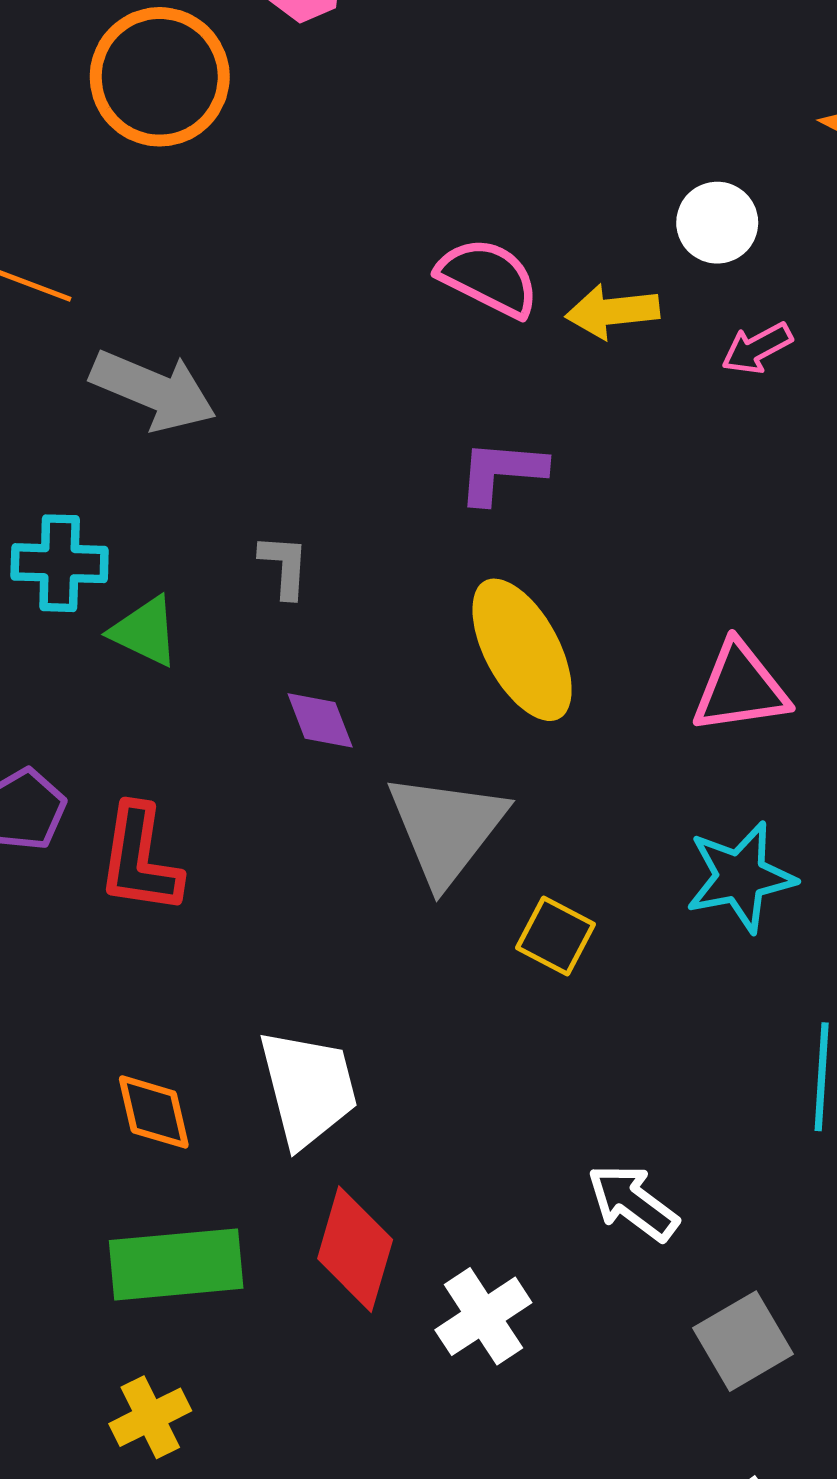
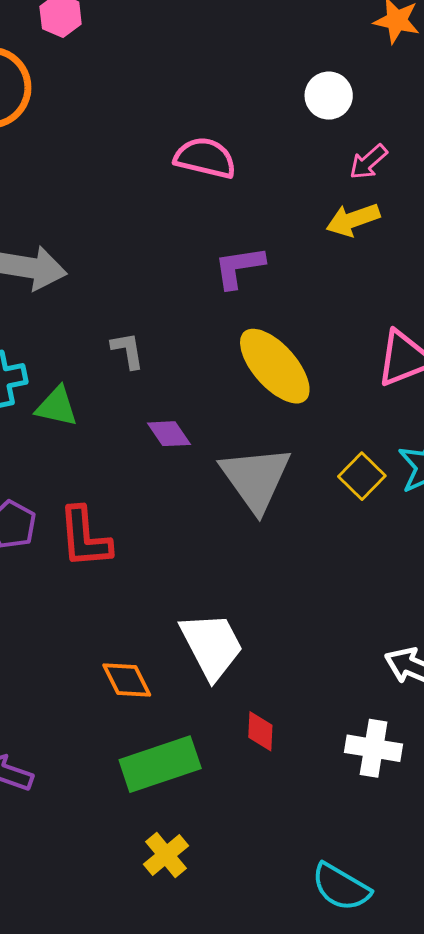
yellow arrow: (612, 312) -> (353, 220), moved
yellow square: (555, 936) -> (362, 476), moved, turned 30
red diamond: (355, 1249) -> (260, 731), size x0.6
white cross: (483, 1316) -> (374, 748), moved, turned -34

